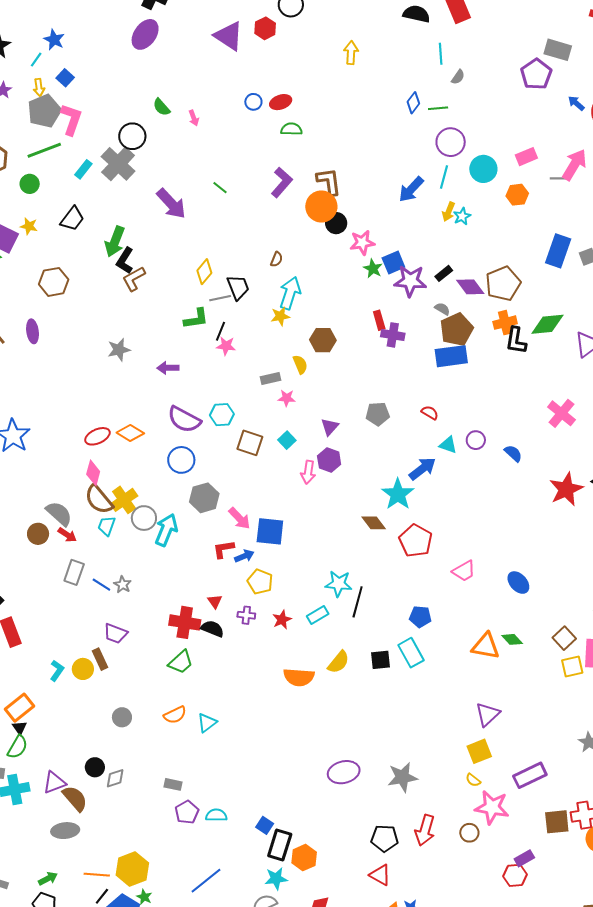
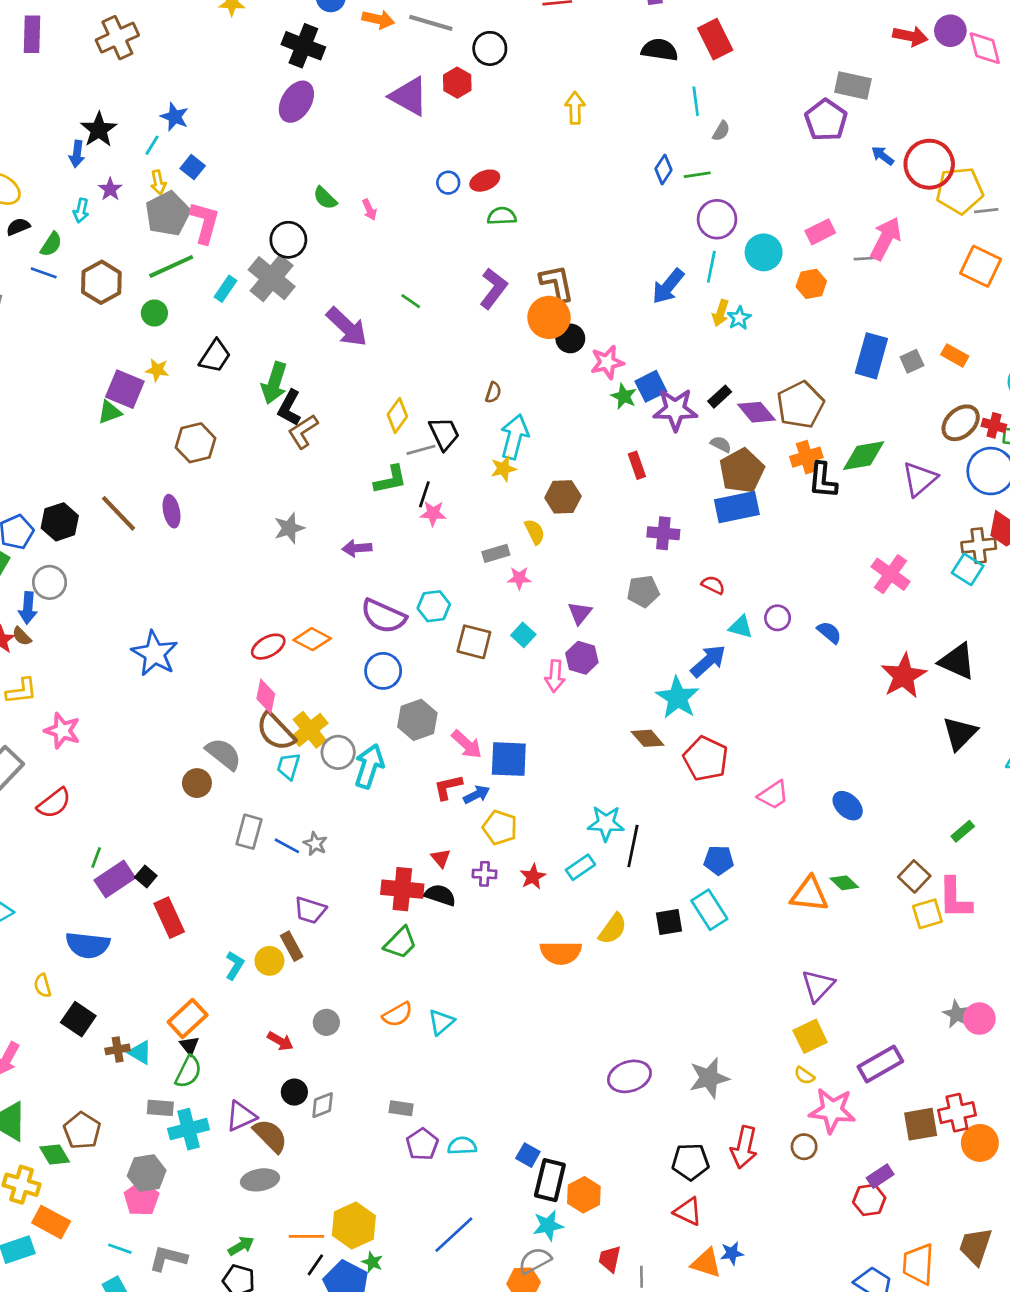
purple cross: (393, 335) -> (663, 533), moved
red arrow: (67, 535) -> (280, 1041), moved

